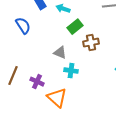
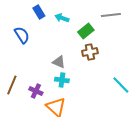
green rectangle: (75, 27) -> (86, 31), moved
cyan cross: (71, 71) -> (62, 80), moved

